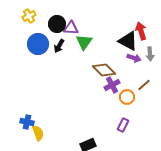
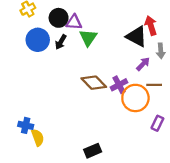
purple arrow: (134, 58) -> (143, 64), moved, turned -64
brown diamond: (104, 70) -> (94, 83), moved
brown line: (144, 85) -> (154, 85), turned 40
orange circle: (127, 97) -> (135, 98), size x1.6
purple rectangle: (123, 125) -> (157, 123), moved

